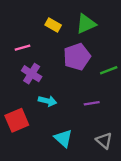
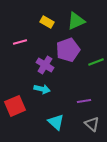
purple cross: (32, 74) -> (45, 65), moved
purple line: (92, 103) -> (84, 101), moved

